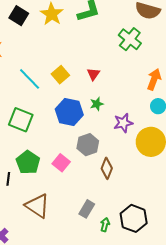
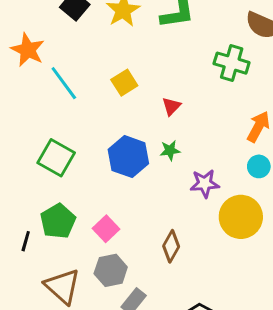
green cross: (130, 39) -> (232, 63), turned -30
yellow square: (60, 75) -> (124, 83), moved
cyan line: (30, 79) -> (64, 83), moved
gray hexagon: (88, 145) -> (111, 270), moved

